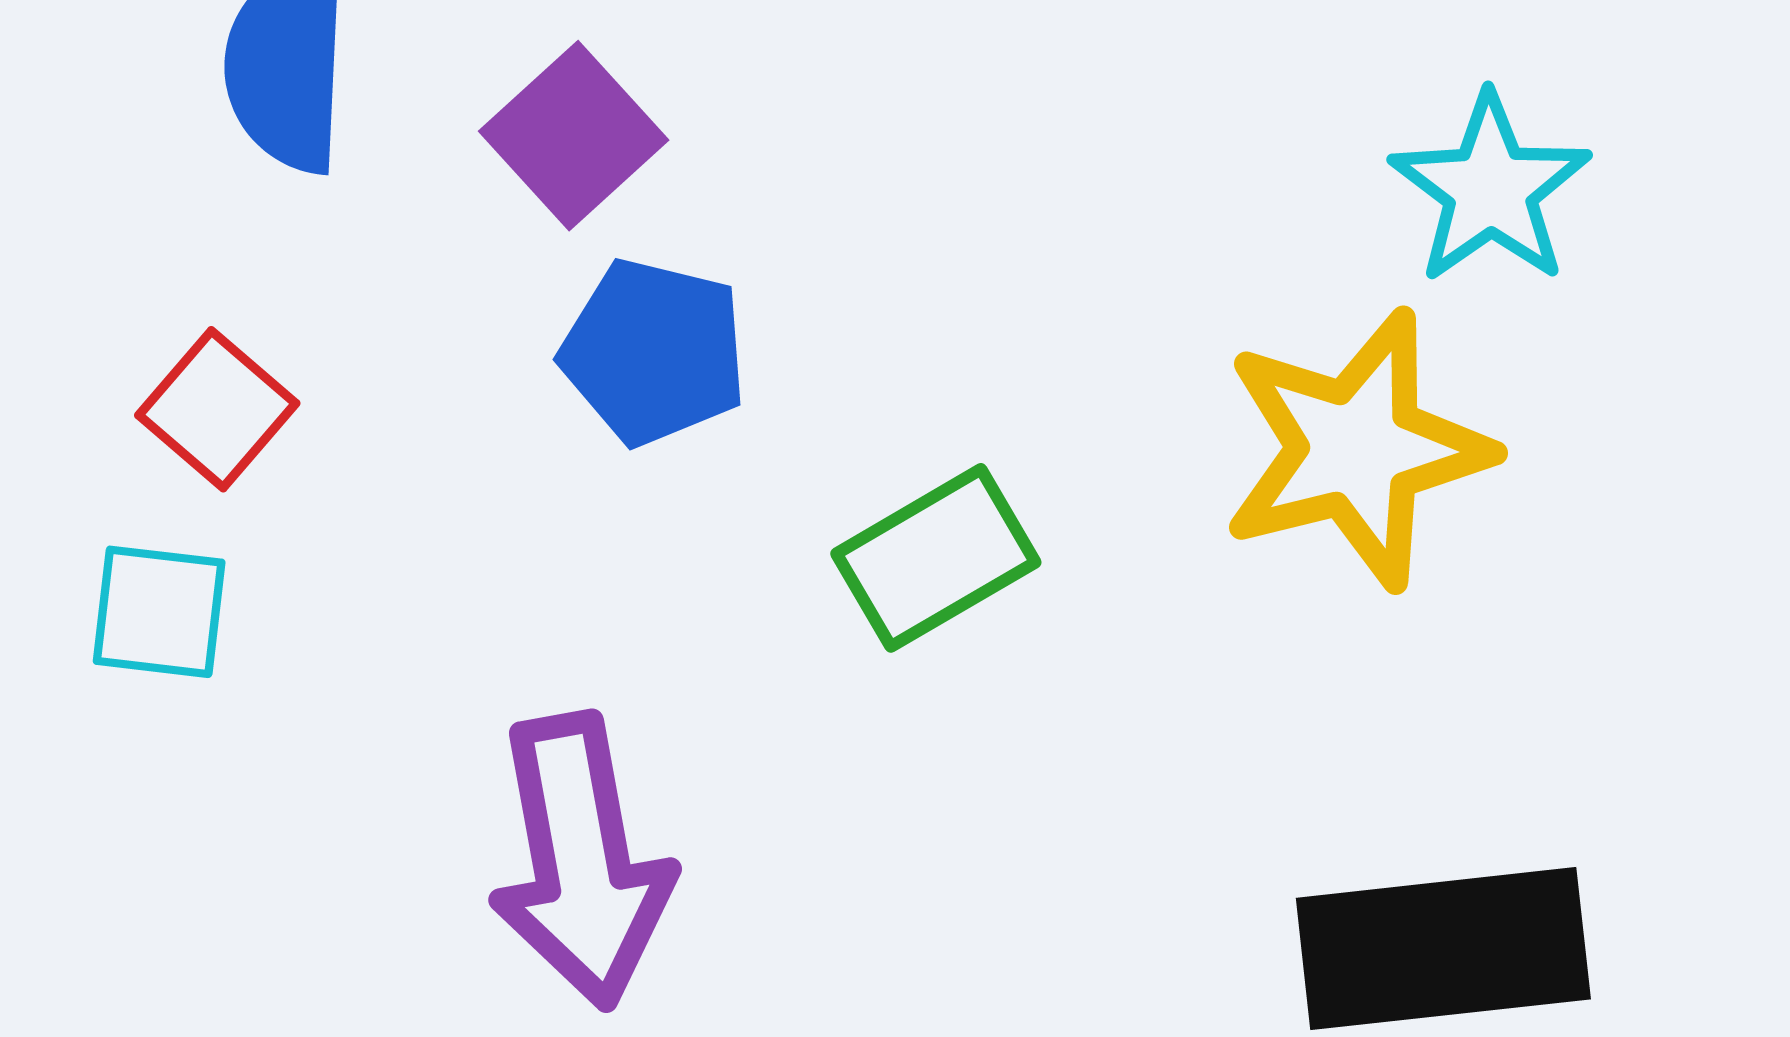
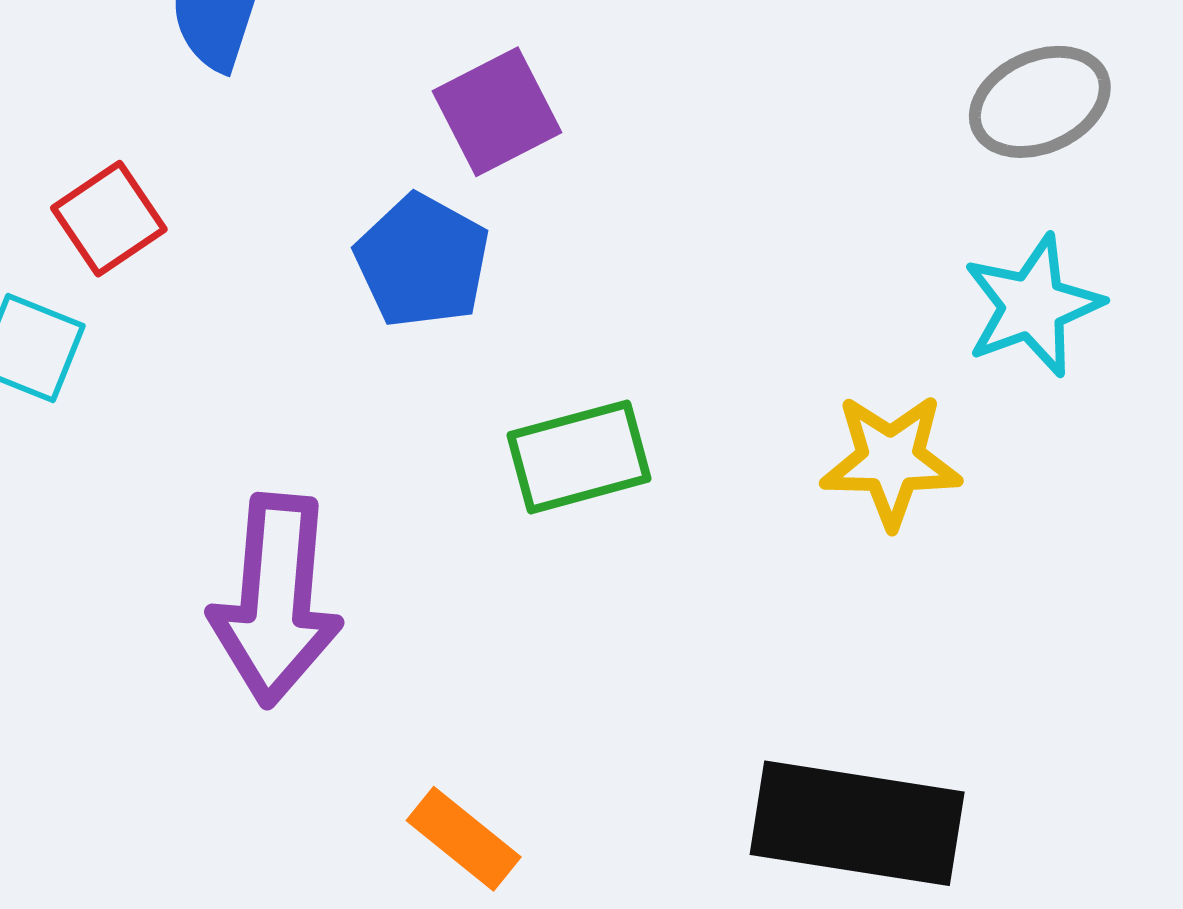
purple square: (574, 136) -> (497, 112), moved
yellow star: (1356, 449) -> (891, 461), size x0.7

